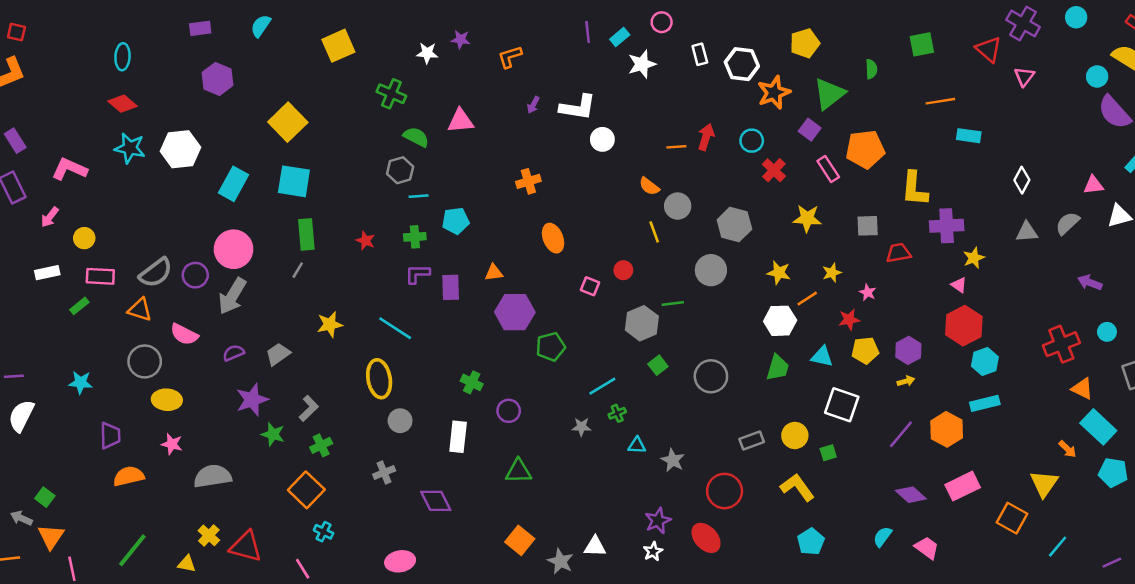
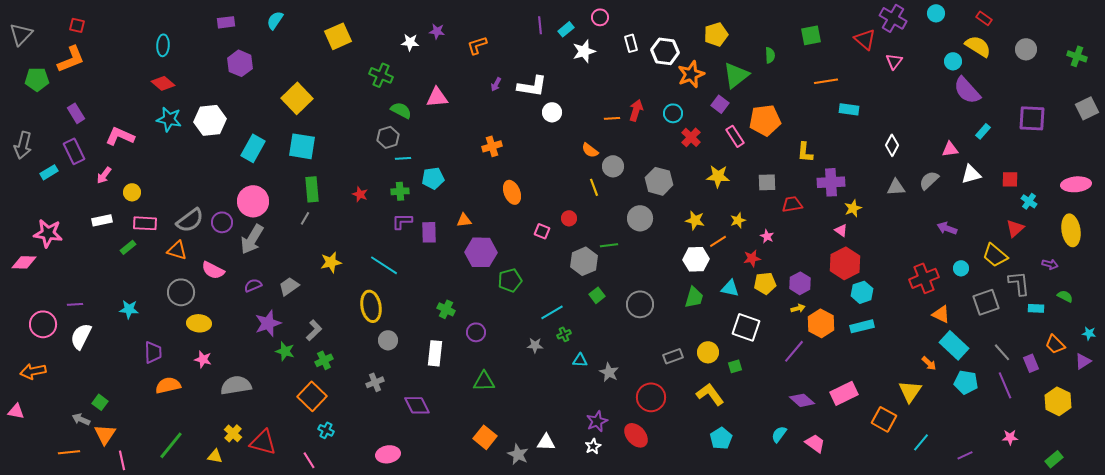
yellow L-shape: (915, 189) -> (805, 152), size x0.7
orange hexagon: (947, 429) -> (821, 323), moved

